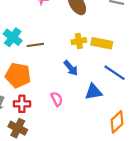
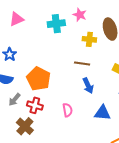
cyan cross: (13, 37) -> (56, 24), moved, turned 30
yellow cross: (79, 41) -> (89, 39), moved
brown line: (35, 45) -> (82, 64), moved

